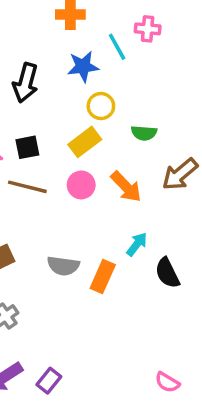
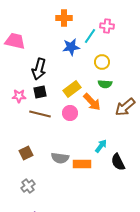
cyan line: (117, 47) -> (90, 36), turned 63
black arrow: (26, 83) -> (39, 69), moved
yellow circle: (101, 106) -> (102, 62), moved
orange arrow: (126, 187) -> (92, 102), moved
orange rectangle: (103, 277) -> (82, 164), turned 66

